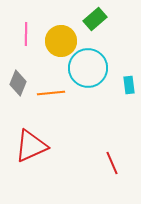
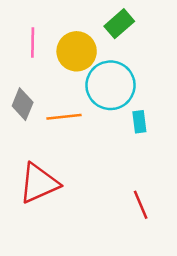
cyan rectangle: (129, 85) -> (139, 122), moved

